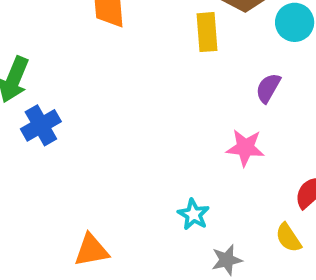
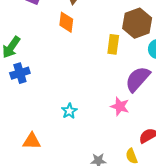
purple semicircle: (268, 88) -> (138, 79), size x1.8
cyan star: (193, 214) -> (69, 111), moved

